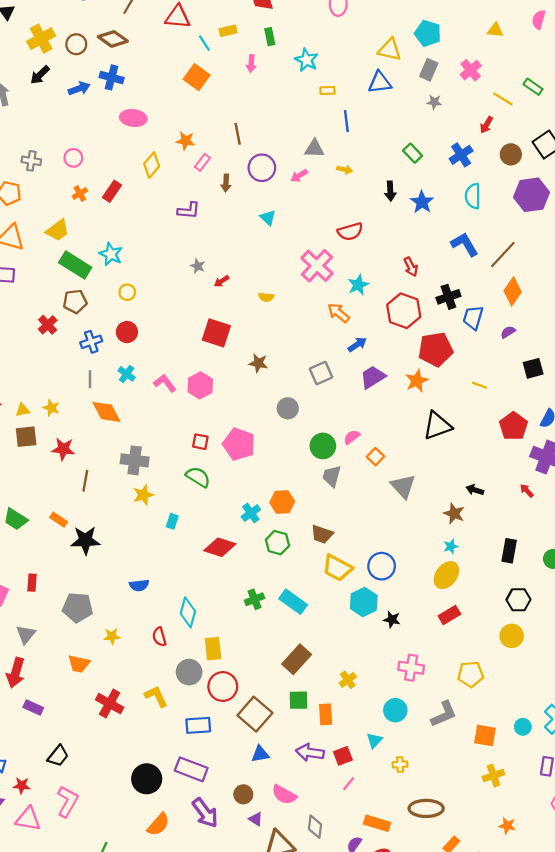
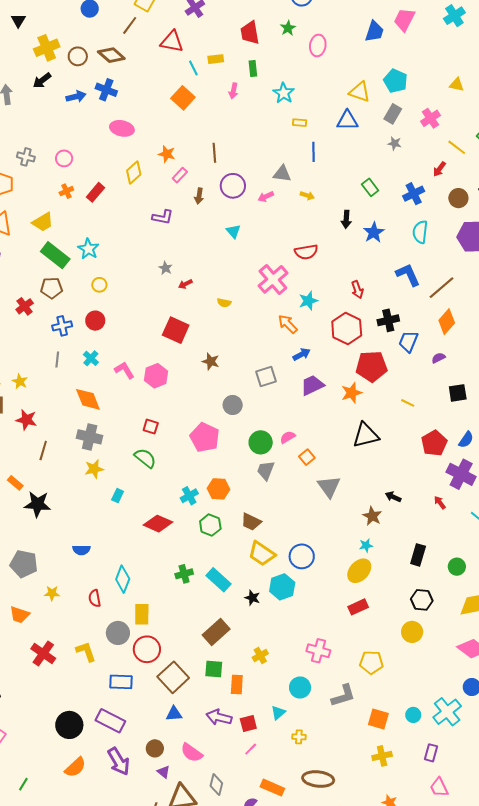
orange diamond: (106, 412) -> (88, 399), moved
pink pentagon: (239, 444) -> (205, 437), moved
black star: (392, 620) -> (252, 598), moved

